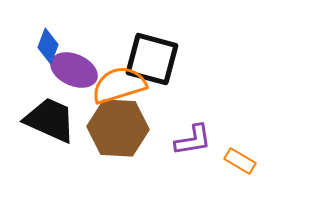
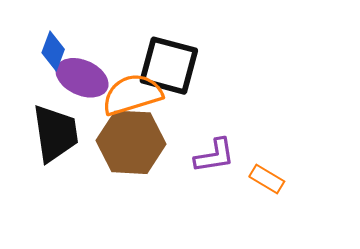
black trapezoid: (50, 120) -> (55, 133), turned 58

